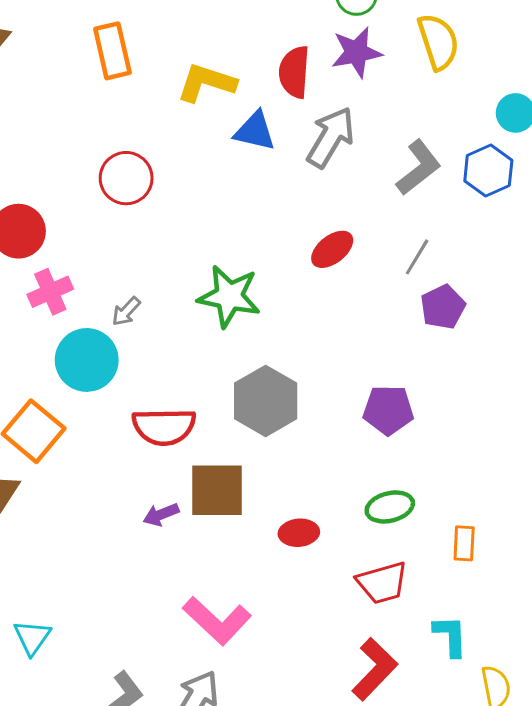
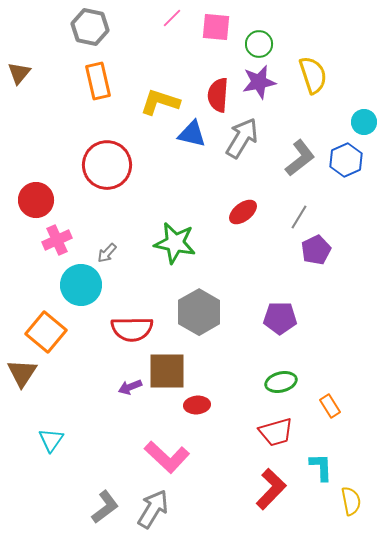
red circle: (126, 178) -> (107, 165), size x1.4
red ellipse: (299, 533) -> (197, 405), moved
orange rectangle: (464, 543) -> (330, 406), turned -35
cyan triangle: (32, 637) -> (51, 440), moved

